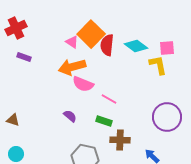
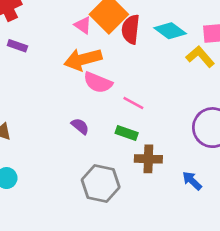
yellow L-shape: (158, 65) -> (200, 57), turned -30

